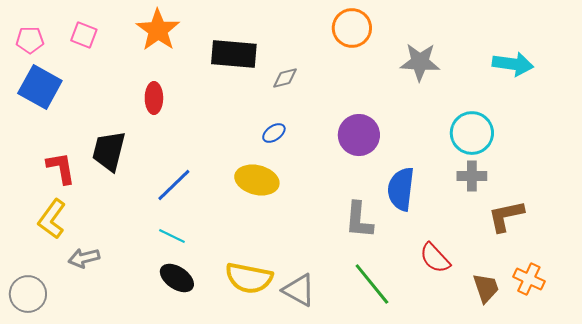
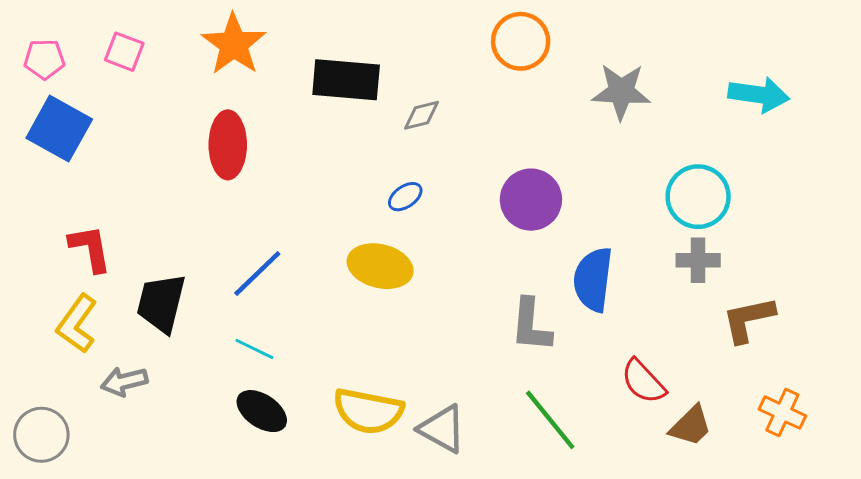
red ellipse: (154, 98) -> (228, 145), size x1.4
black trapezoid: (109, 151) -> (161, 303), moved
brown trapezoid: (486, 288) -> (691, 426), moved, turned 64

